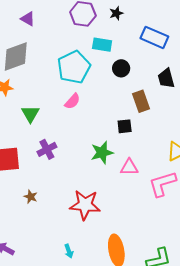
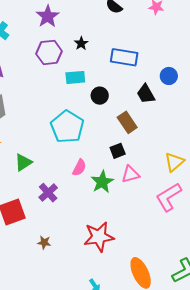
cyan pentagon: (74, 67) -> (67, 127), moved
pink semicircle: (72, 101) -> (79, 168), moved
green triangle: (30, 114) -> (23, 162), turned 42
pink triangle: (129, 167) -> (131, 174), moved

